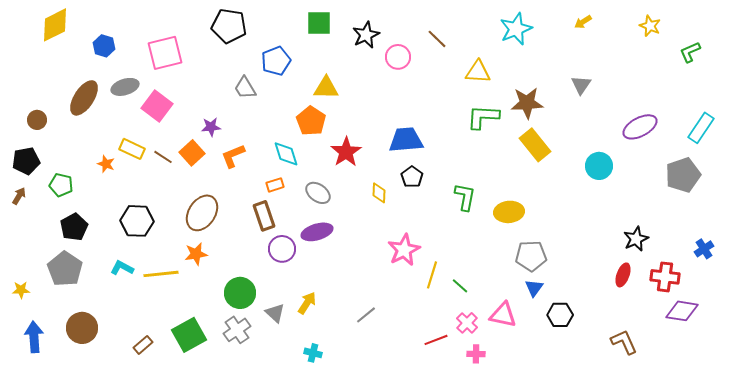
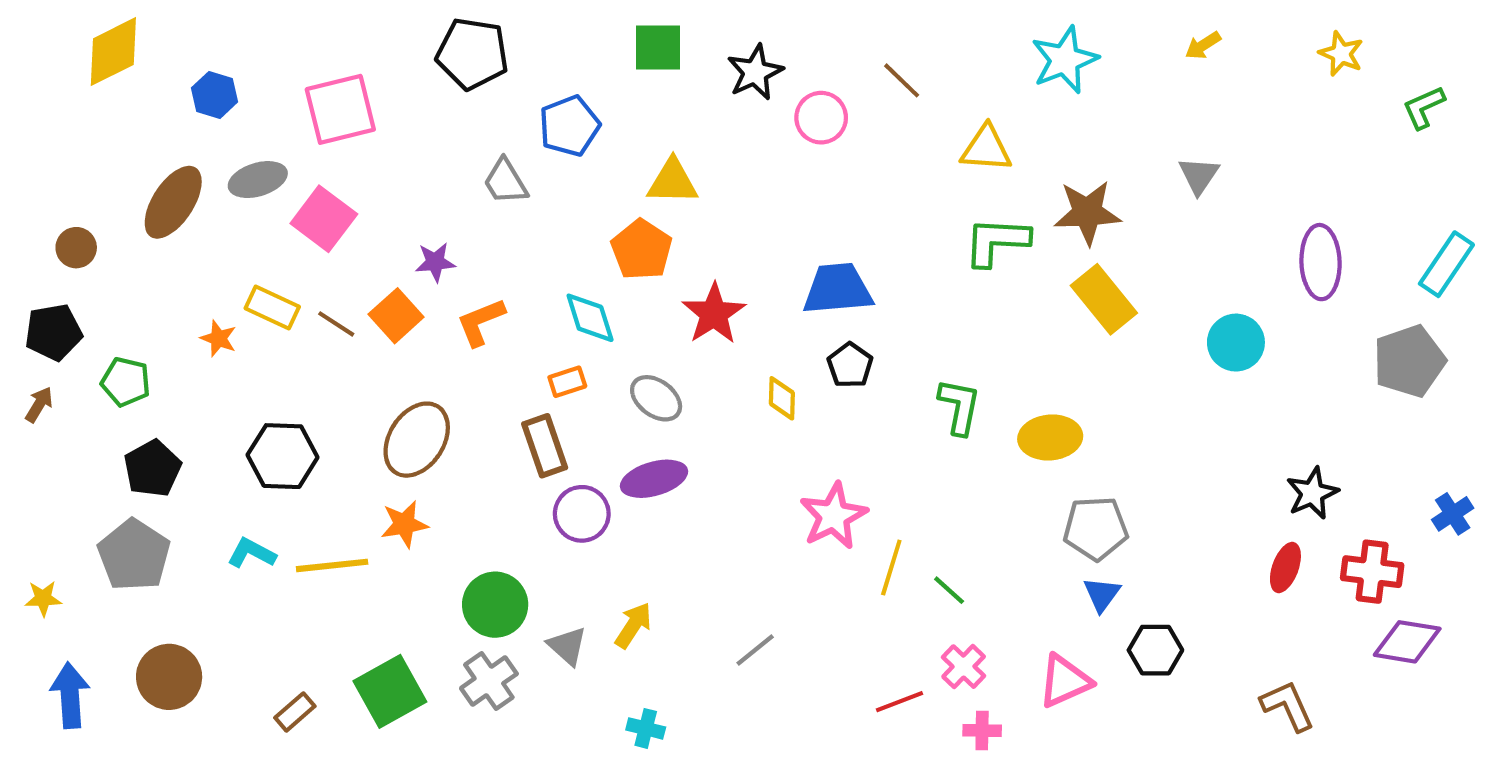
purple ellipse: (640, 127) -> (1321, 262), turned -64
pink triangle: (503, 315) -> (1065, 681), moved, turned -36

